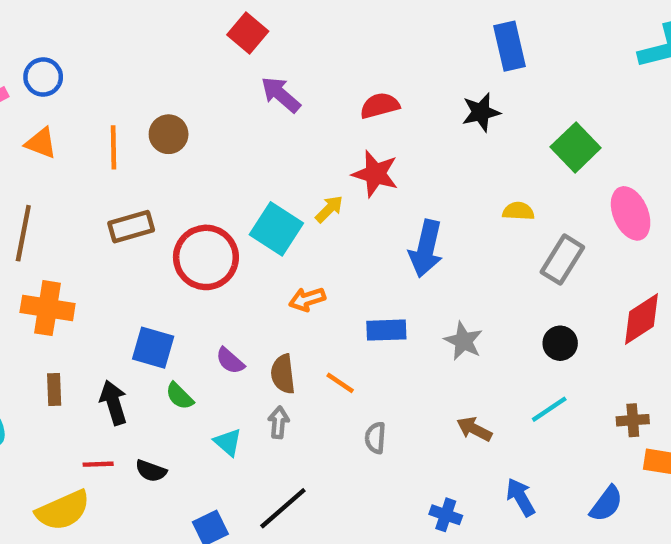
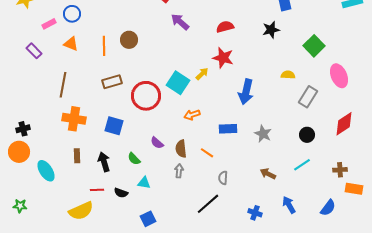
blue square: (153, 348) -> (114, 126), moved
cyan triangle: (228, 442) -> (144, 183), moved, turned -32
black line: (283, 508) -> (208, 204), moved

